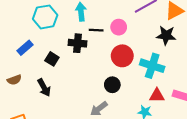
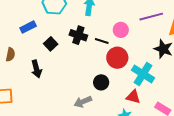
black line: (96, 30) -> (102, 41), moved
brown semicircle: (14, 80) -> (10, 55), turned -72
red triangle: (157, 95) -> (133, 97), moved

